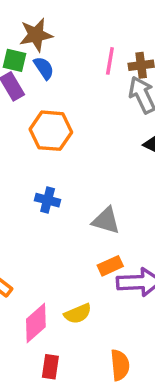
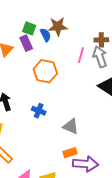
brown star: (36, 35) -> (58, 27), moved
pink line: (110, 61) -> (81, 55), moved

